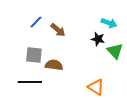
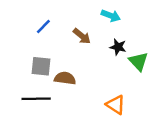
cyan arrow: (109, 23) -> (111, 16), moved
brown arrow: (58, 30) -> (82, 36), moved

